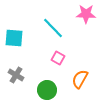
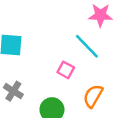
cyan line: (53, 28) -> (87, 46), moved

